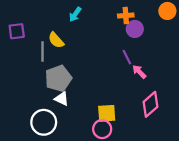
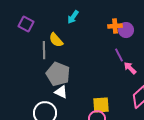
orange cross: (126, 15) -> (115, 26), moved
purple square: (17, 31) -> (26, 24), moved, turned 35
gray pentagon: (58, 78) -> (58, 74), turned -30

